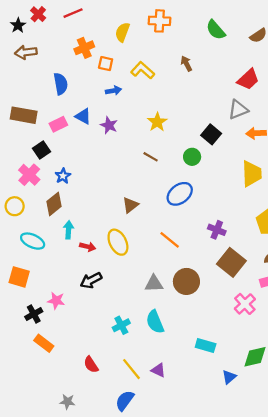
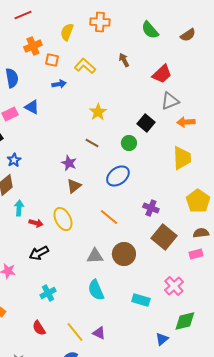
red trapezoid: (248, 79) -> (162, 74), moved
purple star: (109, 125) -> (69, 163), moved
pink cross: (245, 304) -> (174, 286), moved
cyan cross: (121, 325) -> (48, 293), moved
cyan rectangle: (206, 345) -> (141, 300), moved

